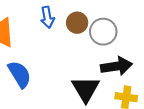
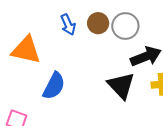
blue semicircle: (20, 74) -> (54, 86), turned 72

